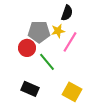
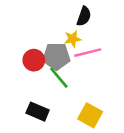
gray pentagon: (39, 32) -> (56, 56), moved
pink line: (70, 42) -> (88, 53), turned 45

